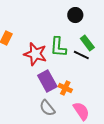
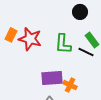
red star: (35, 54) -> (30, 39), moved
purple rectangle: (47, 81) -> (52, 78), turned -65

